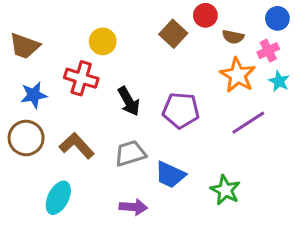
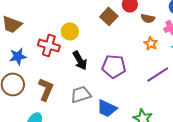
yellow circle: (103, 41) -> (70, 31), moved
orange star: (238, 75) -> (151, 43), size x0.6
brown L-shape: (77, 146) -> (46, 89), turned 65

